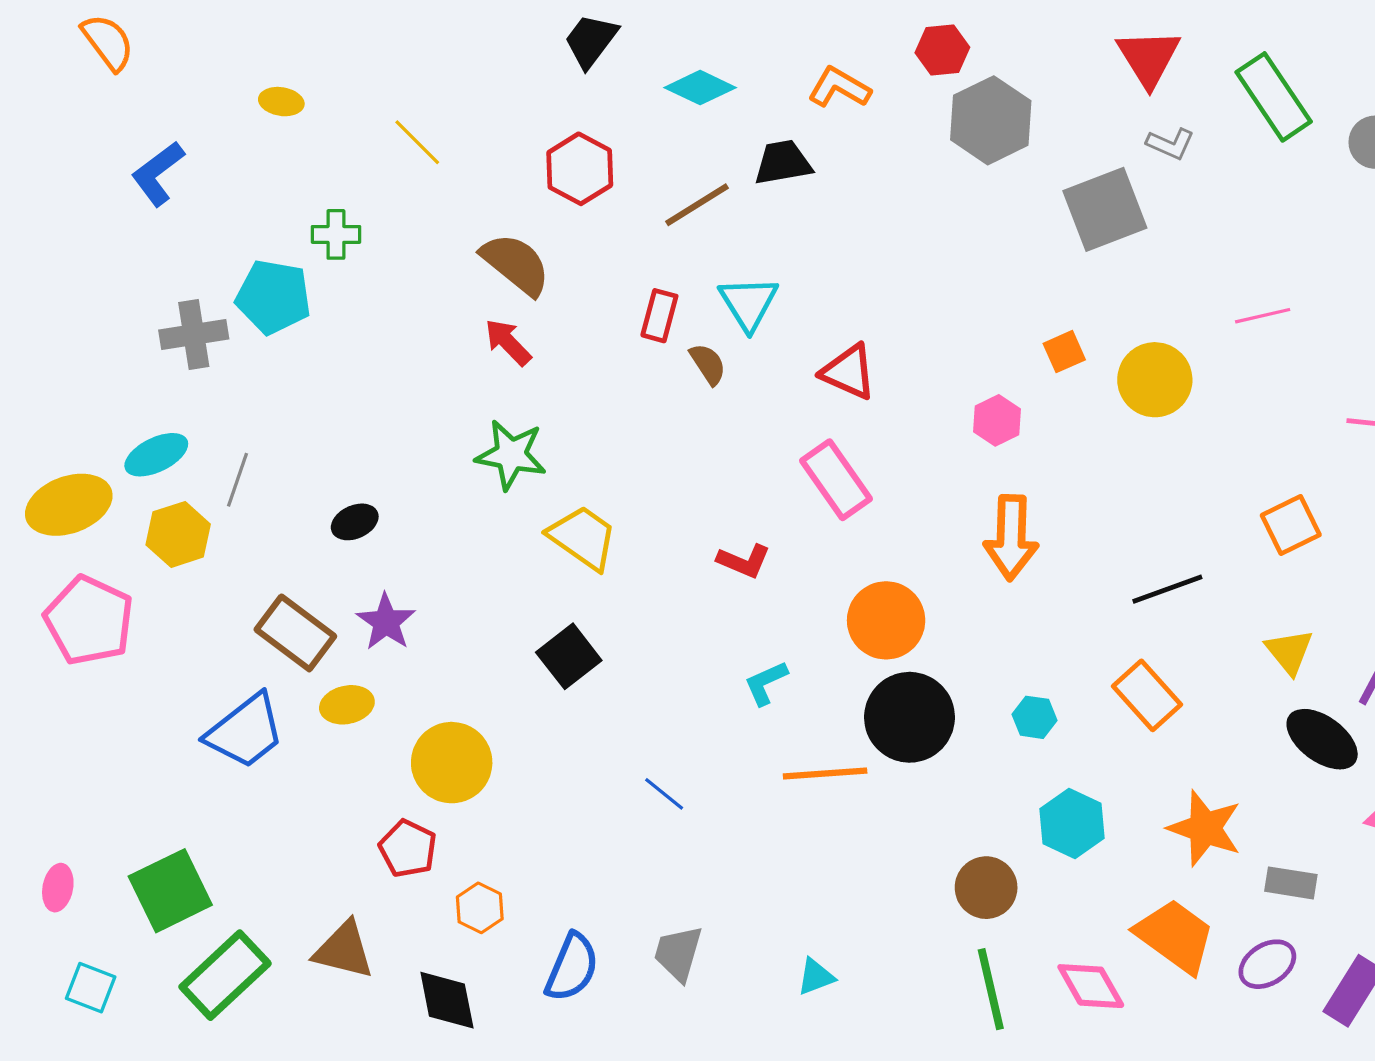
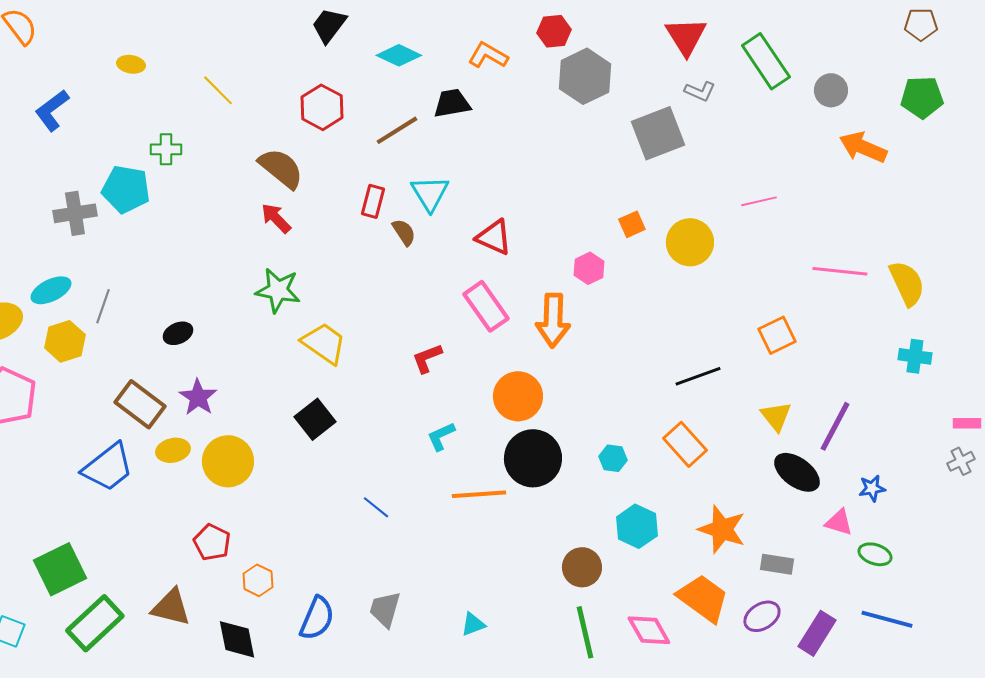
orange arrow: (1011, 538) -> (553, 320), moved
red L-shape: (744, 561) -> (427, 358), turned 136
yellow circle: (452, 763) -> (228, 461), moved

